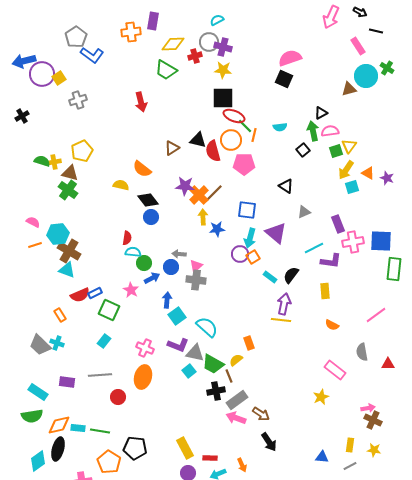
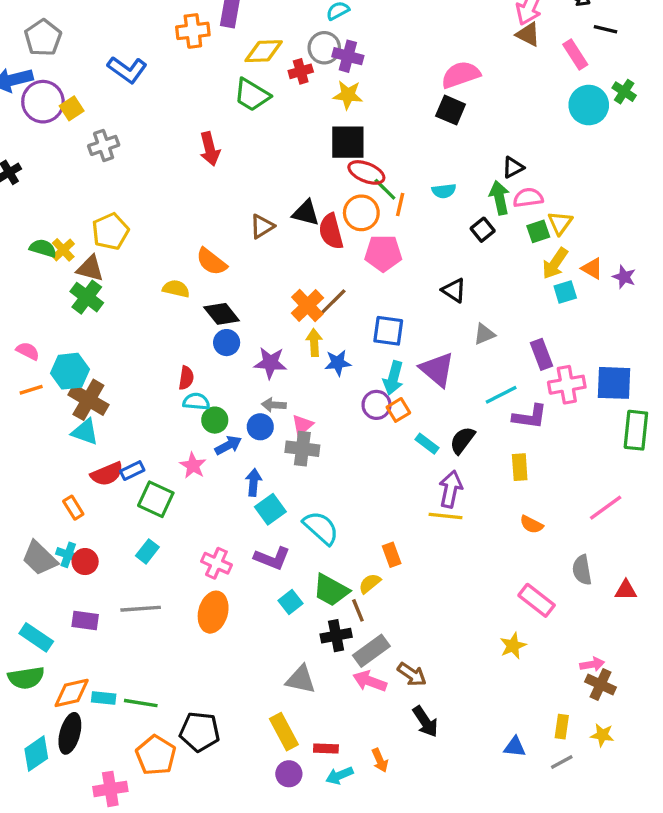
gray pentagon: (76, 37) -> (43, 38), moved
brown triangle: (349, 89) -> (528, 34), moved, turned 42
yellow cross: (54, 162) -> (63, 250), turned -32
purple star: (185, 186) -> (270, 363), moved
gray triangle: (195, 353) -> (301, 679), moved
red circle: (118, 397) -> (85, 562), moved

